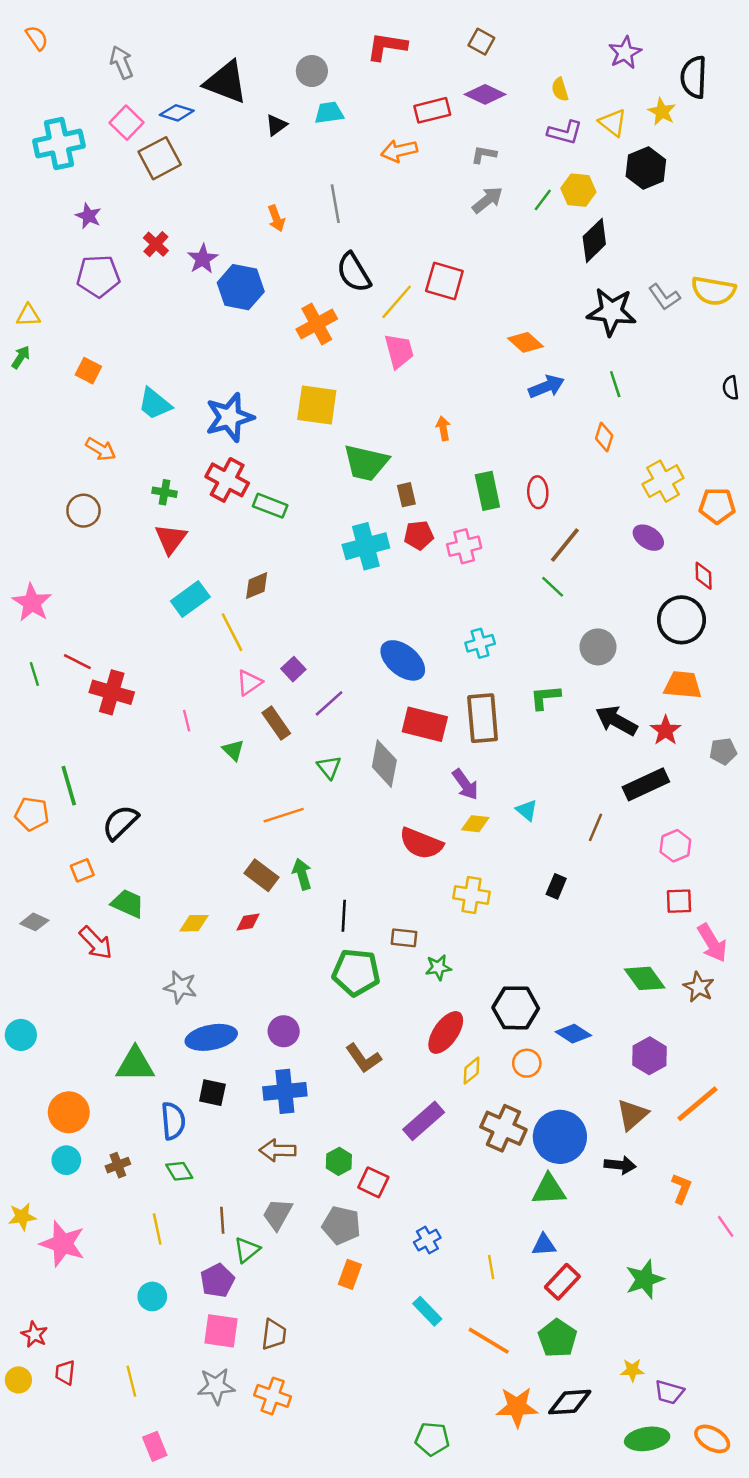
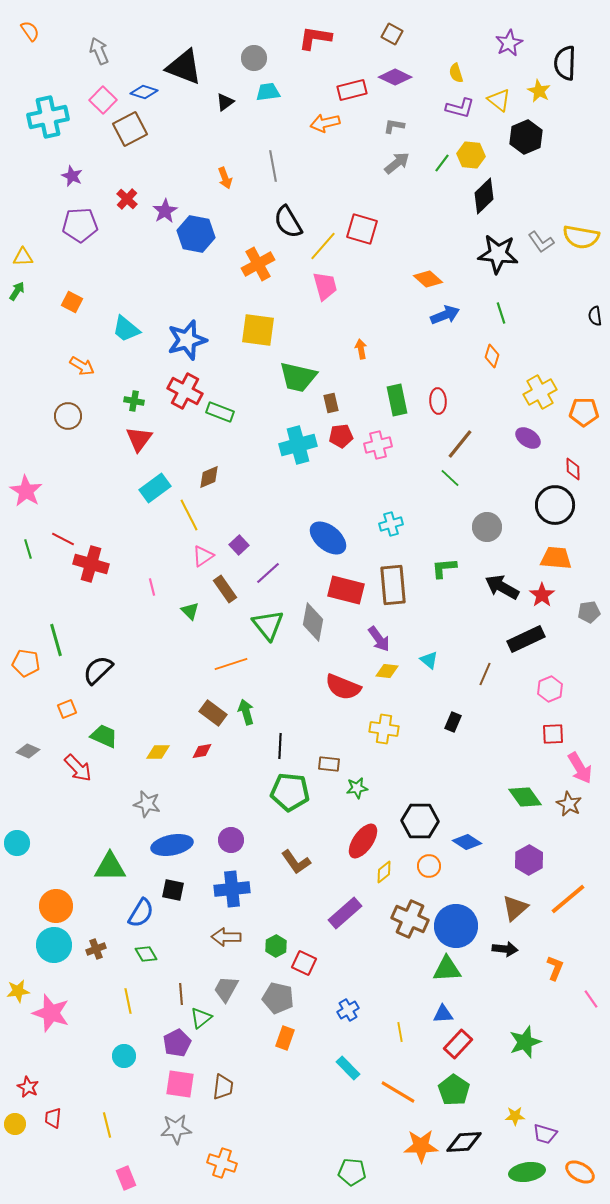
green triangle: (329, 767) -> (268, 625), size x1.6
blue semicircle: (173, 1121) -> (141, 913), turned 36
cyan circle: (66, 1160) -> (54, 945), size x1.5
orange cross: (273, 1396) -> (222, 1163), moved

